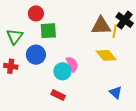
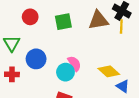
green square: (48, 31) -> (63, 22), moved
yellow line: (115, 31) -> (121, 26), moved
yellow diamond: (106, 55) -> (109, 71), moved

